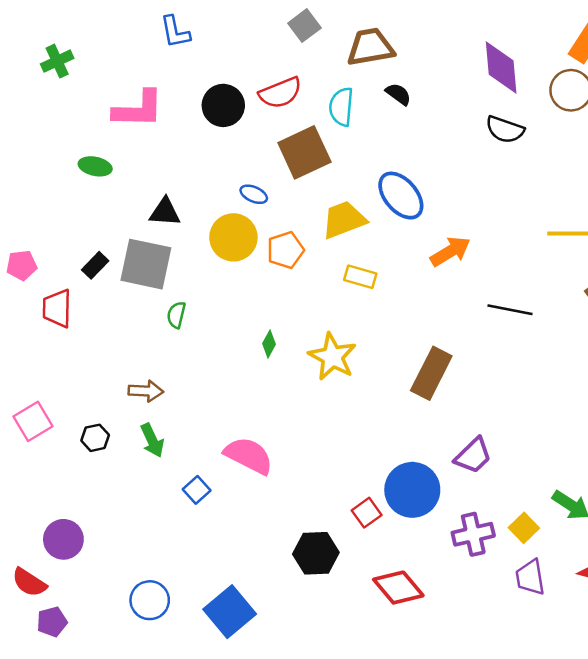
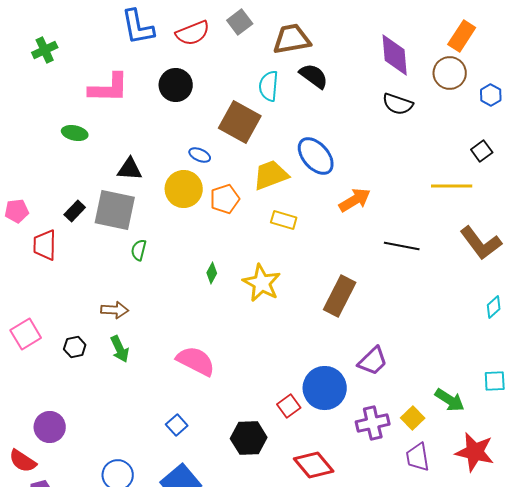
blue L-shape: (175, 32) -> (138, 27), size x1.4
red semicircle: (280, 93) -> (193, 33), moved
black semicircle: (398, 94) -> (314, 76), size x1.4
brown square: (304, 152) -> (240, 122), turned -36
blue square: (197, 490) -> (177, 425), moved

